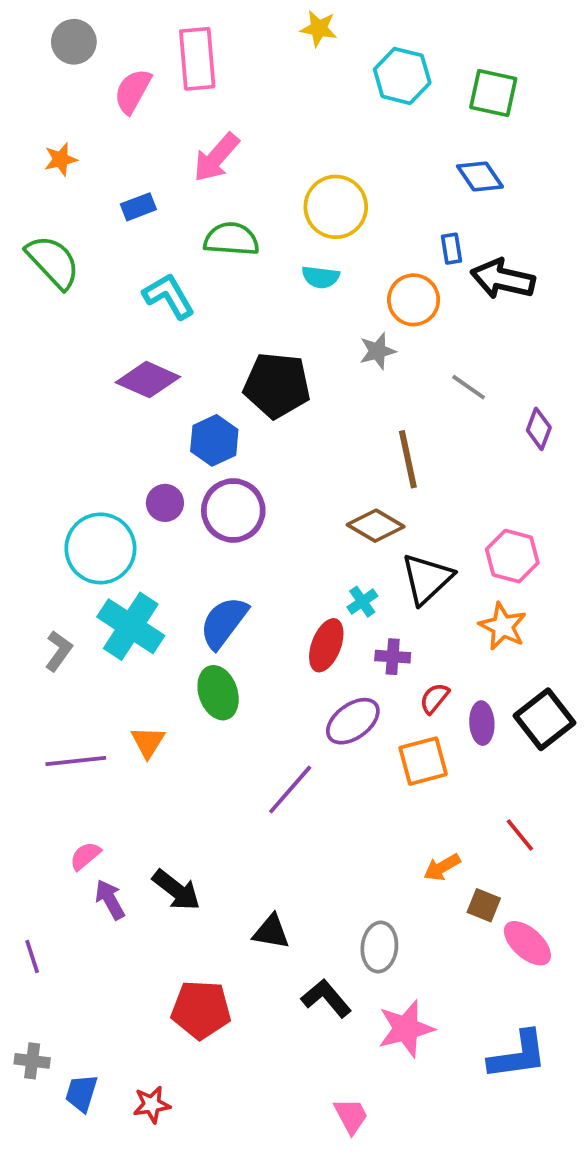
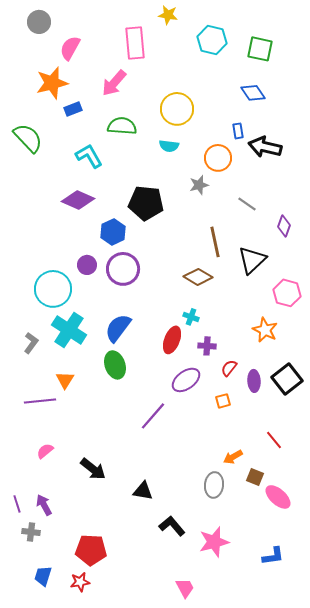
pink rectangle: (197, 59) -> (135, 43), moved
orange star: (61, 159) -> (52, 83), moved, size x1.8
pink hexagon: (512, 556) -> (287, 293), moved
black triangle: (427, 579) -> (252, 260), moved
cyan cross: (362, 602) -> (191, 317), turned -35
orange triangle: (148, 742) -> (65, 380), moved
orange square: (423, 761) -> (223, 401), size x0.6
purple arrow: (110, 900) -> (44, 505), moved
gray ellipse: (379, 947) -> (214, 485), moved
red pentagon: (201, 1010) -> (91, 550), moved
blue L-shape: (518, 1055) -> (273, 556), size x0.7
gray cross: (32, 1061) -> (31, 532), moved

